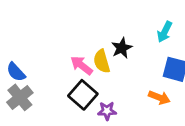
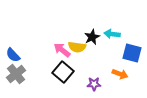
cyan arrow: (165, 32) -> (112, 34), moved, turned 70
yellow semicircle: (102, 61) -> (77, 47), turned -66
purple star: (107, 111) -> (94, 84), moved

